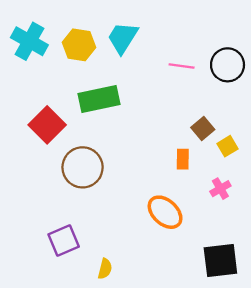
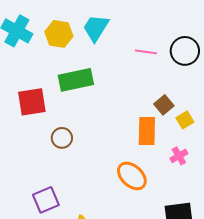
red square: (47, 125) -> (32, 102), turned 36
orange rectangle: (183, 159) -> (147, 131), size x1.6
brown circle: (83, 167) -> (62, 138), size x0.6

